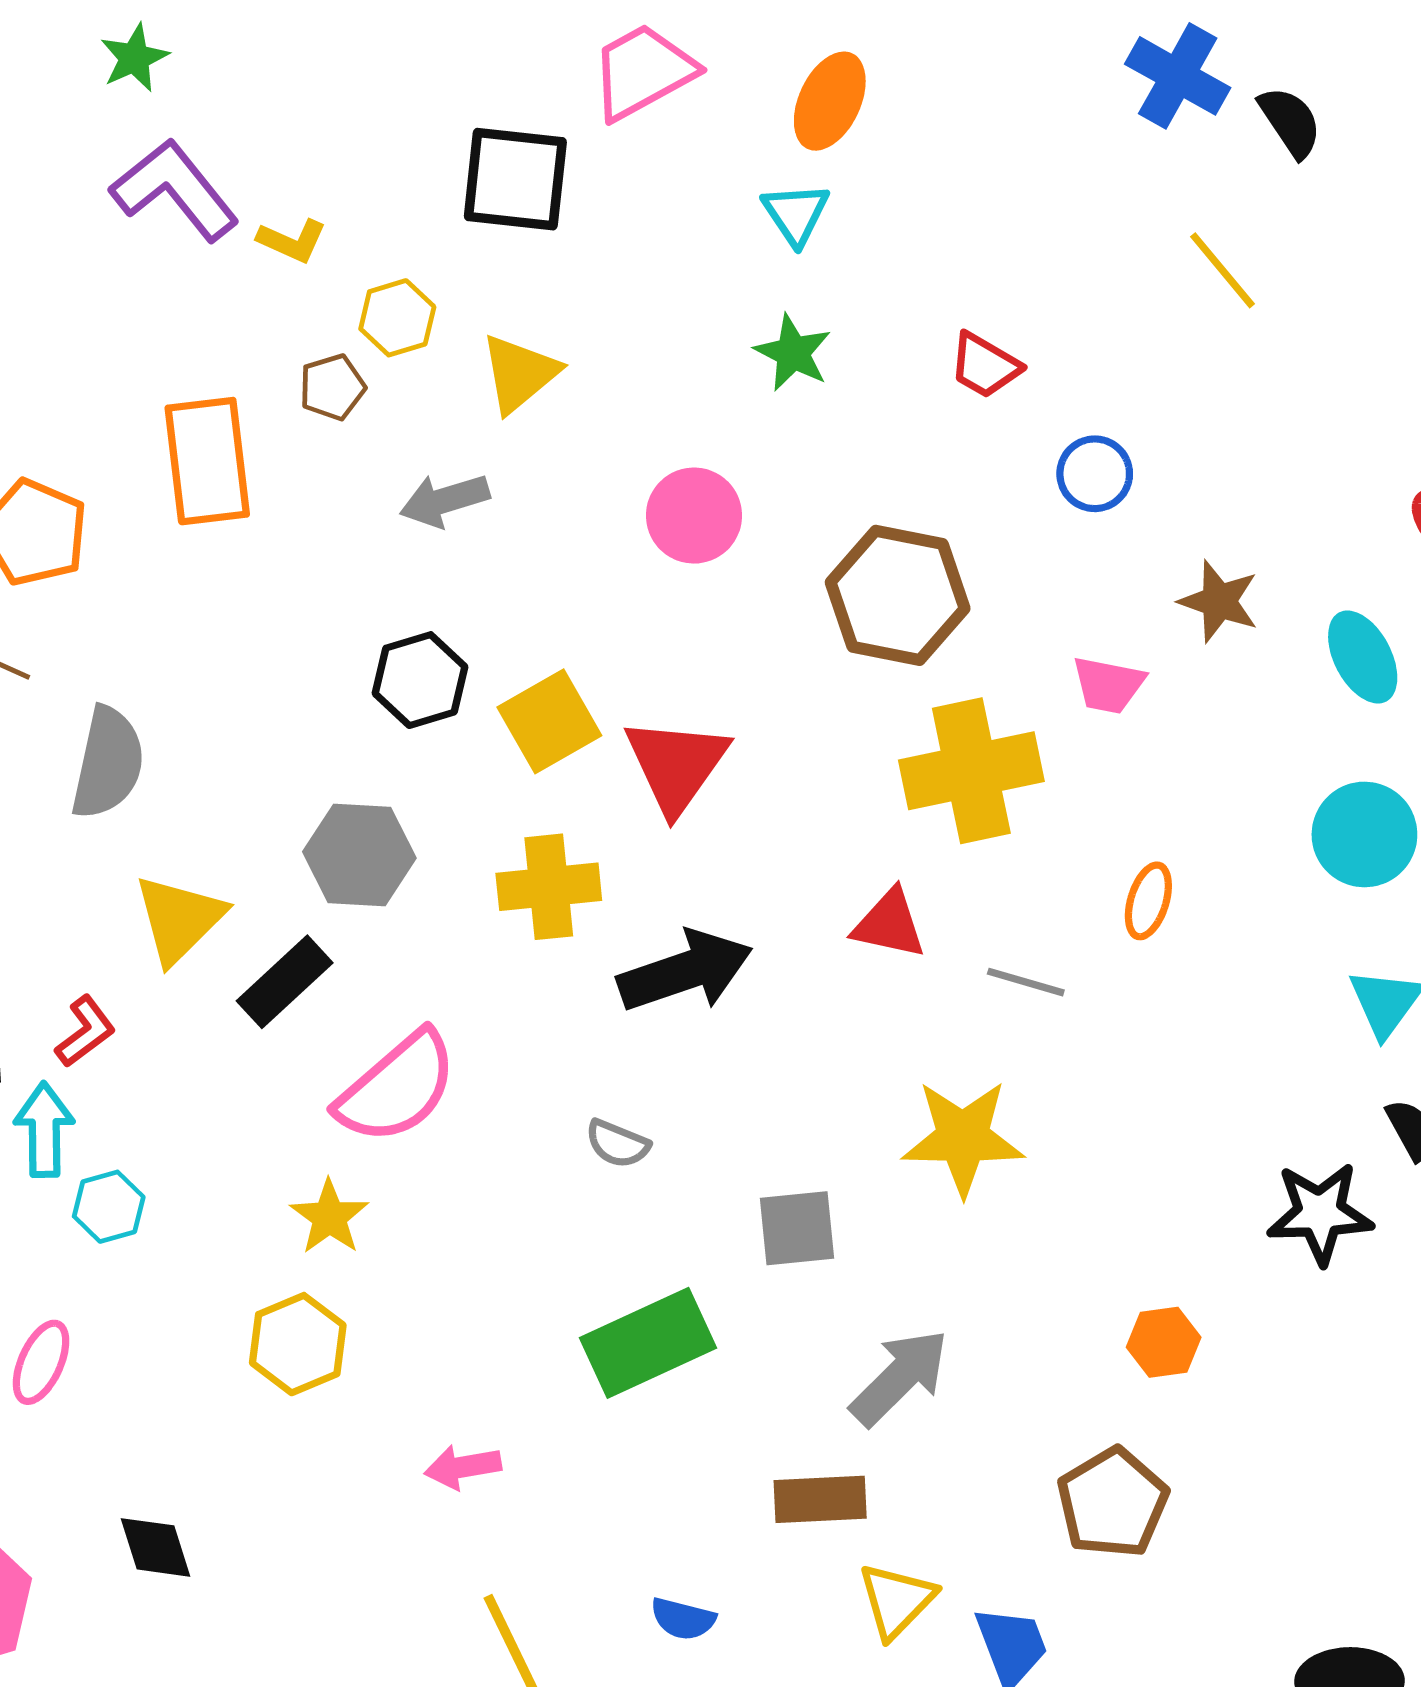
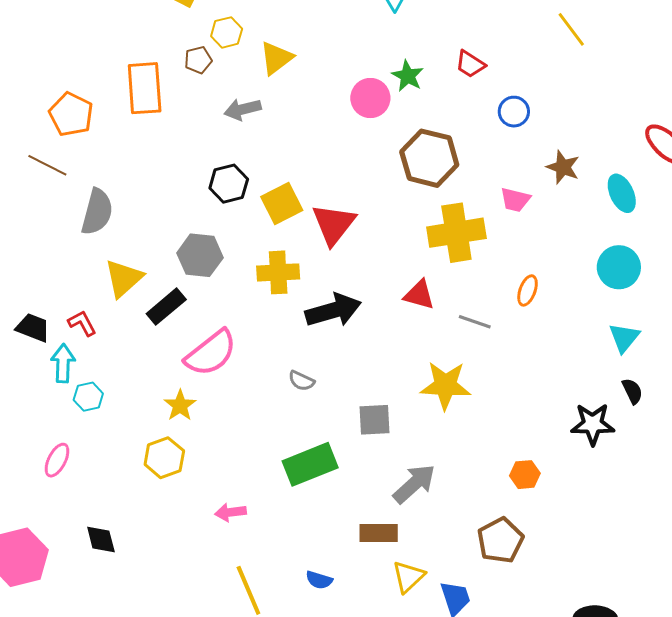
green star: (793, 353) -> (408, 76), moved
pink circle: (694, 516) -> (370, 98), moved
red L-shape: (85, 1031) -> (82, 323), turned -84

